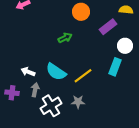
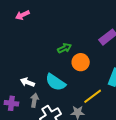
orange circle: (81, 12) -> (81, 62), moved
yellow line: (83, 76) -> (93, 96), moved

